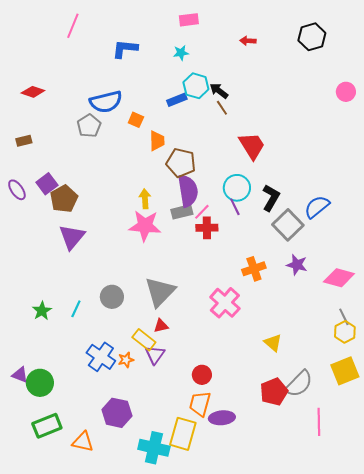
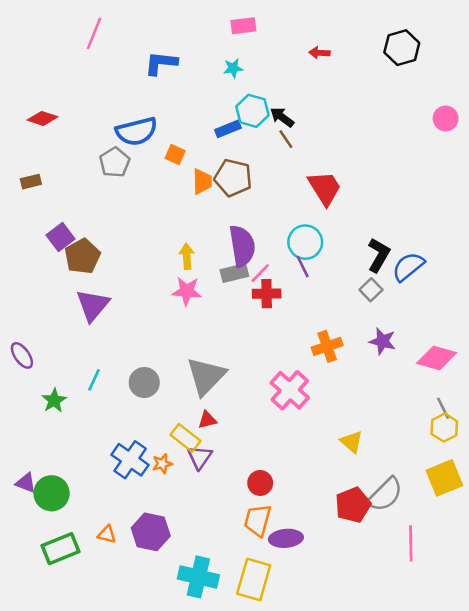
brown pentagon: (181, 163) -> (233, 178), moved
purple ellipse: (17, 190) -> (22, 355), moved
black L-shape: (271, 198) -> (379, 255), moved
gray square: (288, 225) -> (371, 290), size x0.6
pink star: (145, 226) -> (187, 291), size x0.7
cyan line: (76, 309) -> (94, 380), moved
yellow rectangle: (183, 434) -> (254, 580), moved
orange triangle: (83, 442) -> (107, 534), moved, size x0.7

